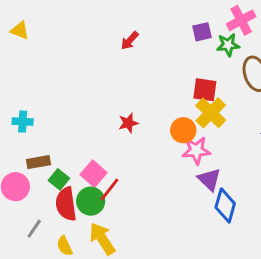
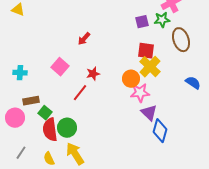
purple square: (202, 32) -> (142, 22), moved
red arrow: (130, 41) -> (84, 39), moved
pink square: (94, 174) -> (60, 67), moved
red line: (109, 190) -> (80, 93), moved
gray line: (34, 229) -> (21, 153), moved

